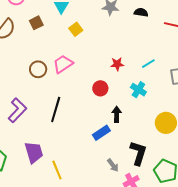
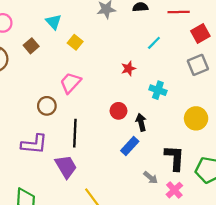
cyan line: (148, 64) -> (154, 43), moved
brown circle: (38, 69) -> (47, 106), moved
red circle: (100, 88) -> (118, 111), moved
purple L-shape: (17, 110) -> (34, 144), turned 65
purple trapezoid: (34, 152) -> (66, 167), moved

